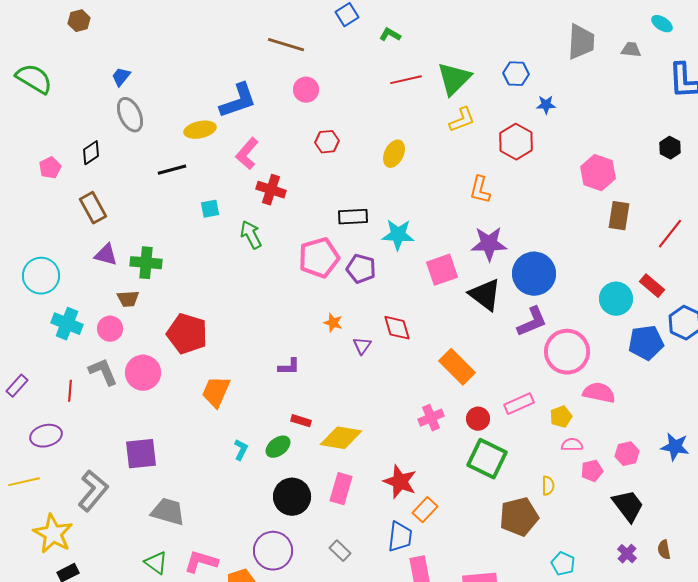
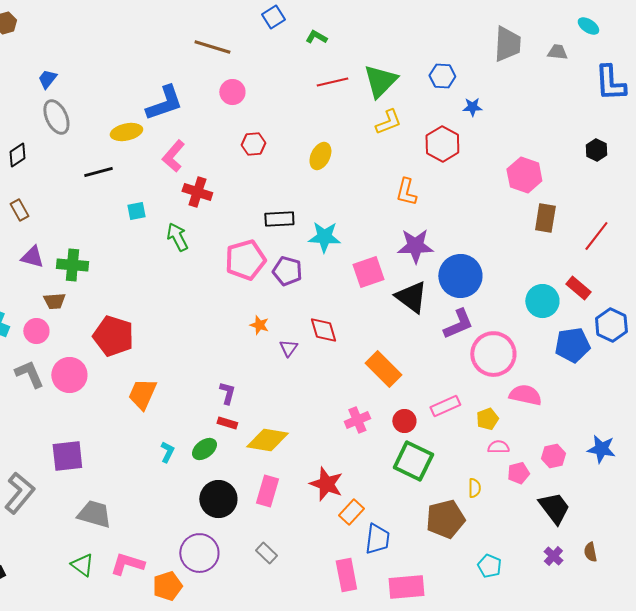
brown rectangle: (93, 208) -> (19, 210), size x0.7
purple L-shape: (289, 367) -> (227, 393), moved, turned -75
blue trapezoid: (400, 537) -> (377, 539), moved

